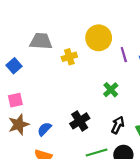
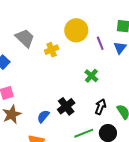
gray trapezoid: (41, 41) -> (25, 38), turned 45
blue semicircle: (44, 129) -> (43, 116), moved

